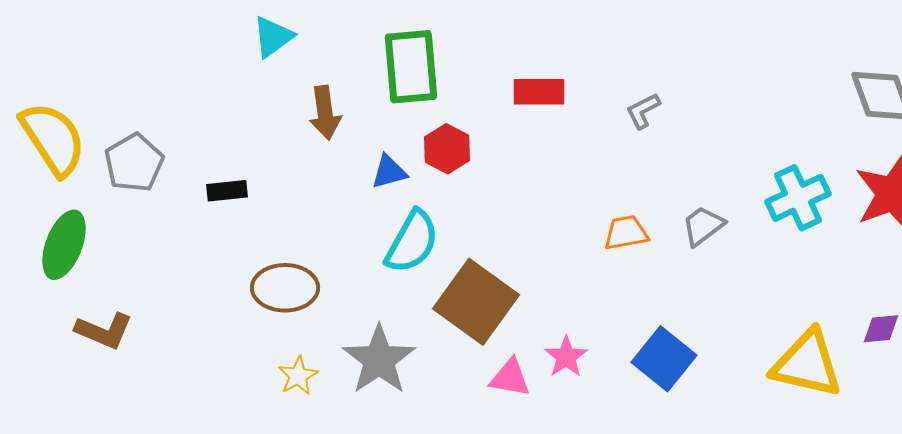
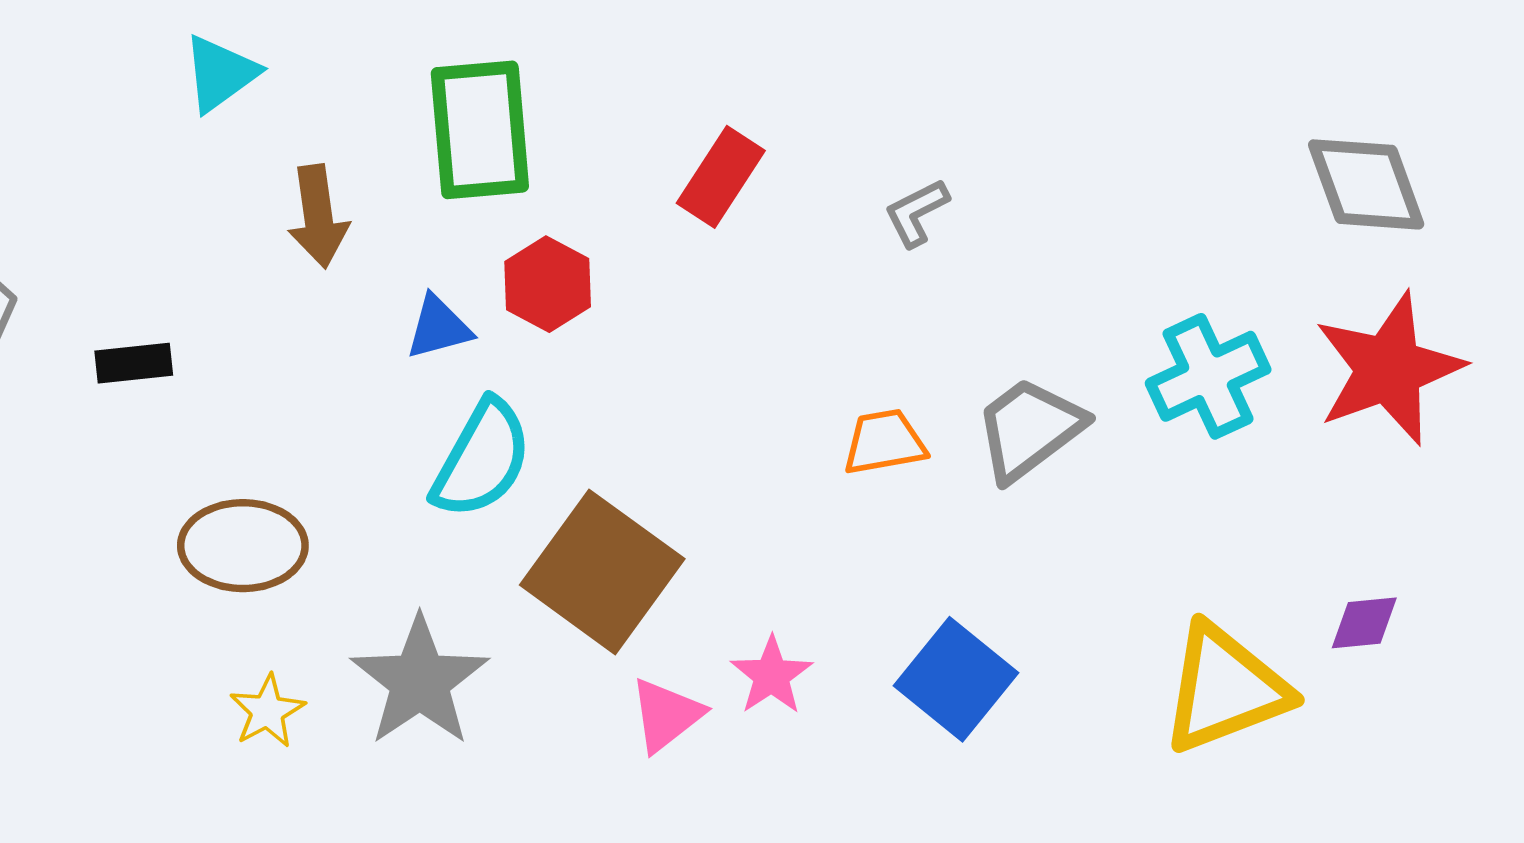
red rectangle: (539, 92) -> (721, 177), turned -57
gray trapezoid: (703, 226) -> (1029, 429), size x1.4
yellow triangle: (807, 364) -> (1225, 689), turned -34
pink triangle: (510, 378) -> (666, 715), turned -48

